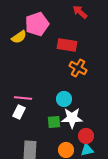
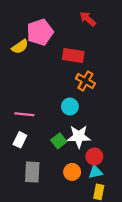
cyan circle: (64, 99) -> (70, 107), moved
white rectangle: (19, 112) -> (20, 140), moved
green square: (54, 122) -> (59, 141), turned -32

